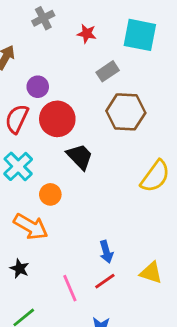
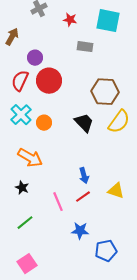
gray rectangle: (108, 71) -> (85, 47), turned 42
brown hexagon: (126, 112) -> (105, 92), moved
black trapezoid: (80, 157) -> (84, 123), moved
orange circle: (50, 194) -> (44, 123), moved

